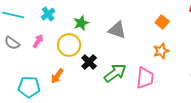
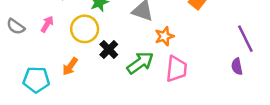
orange star: (161, 51) -> (164, 36), moved

